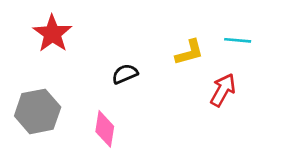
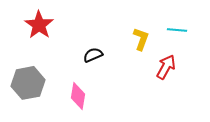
yellow L-shape: (189, 52) -> (141, 39), turned -55

